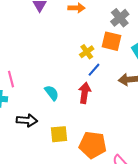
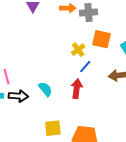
gray cross: (120, 18) -> (88, 13), moved, turned 36
black arrow: (27, 120) -> (18, 96), moved

